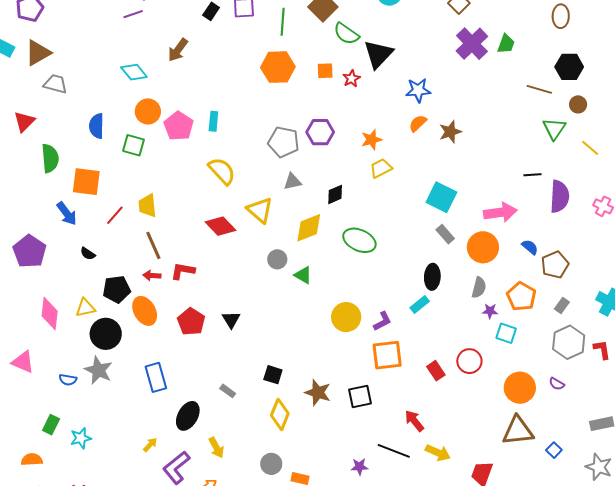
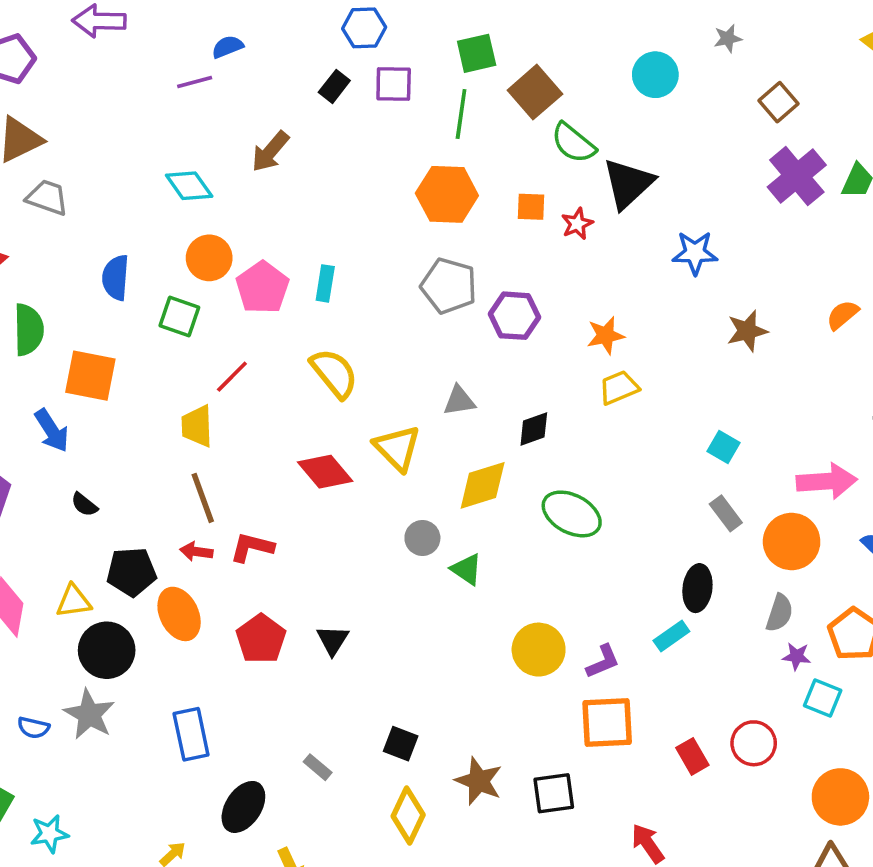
orange semicircle: (418, 123) -> (843, 315), moved
gray pentagon: (284, 142) -> (449, 286), moved
cyan square: (441, 197) -> (723, 447), size x0.6
red line: (115, 215) -> (232, 377), moved

